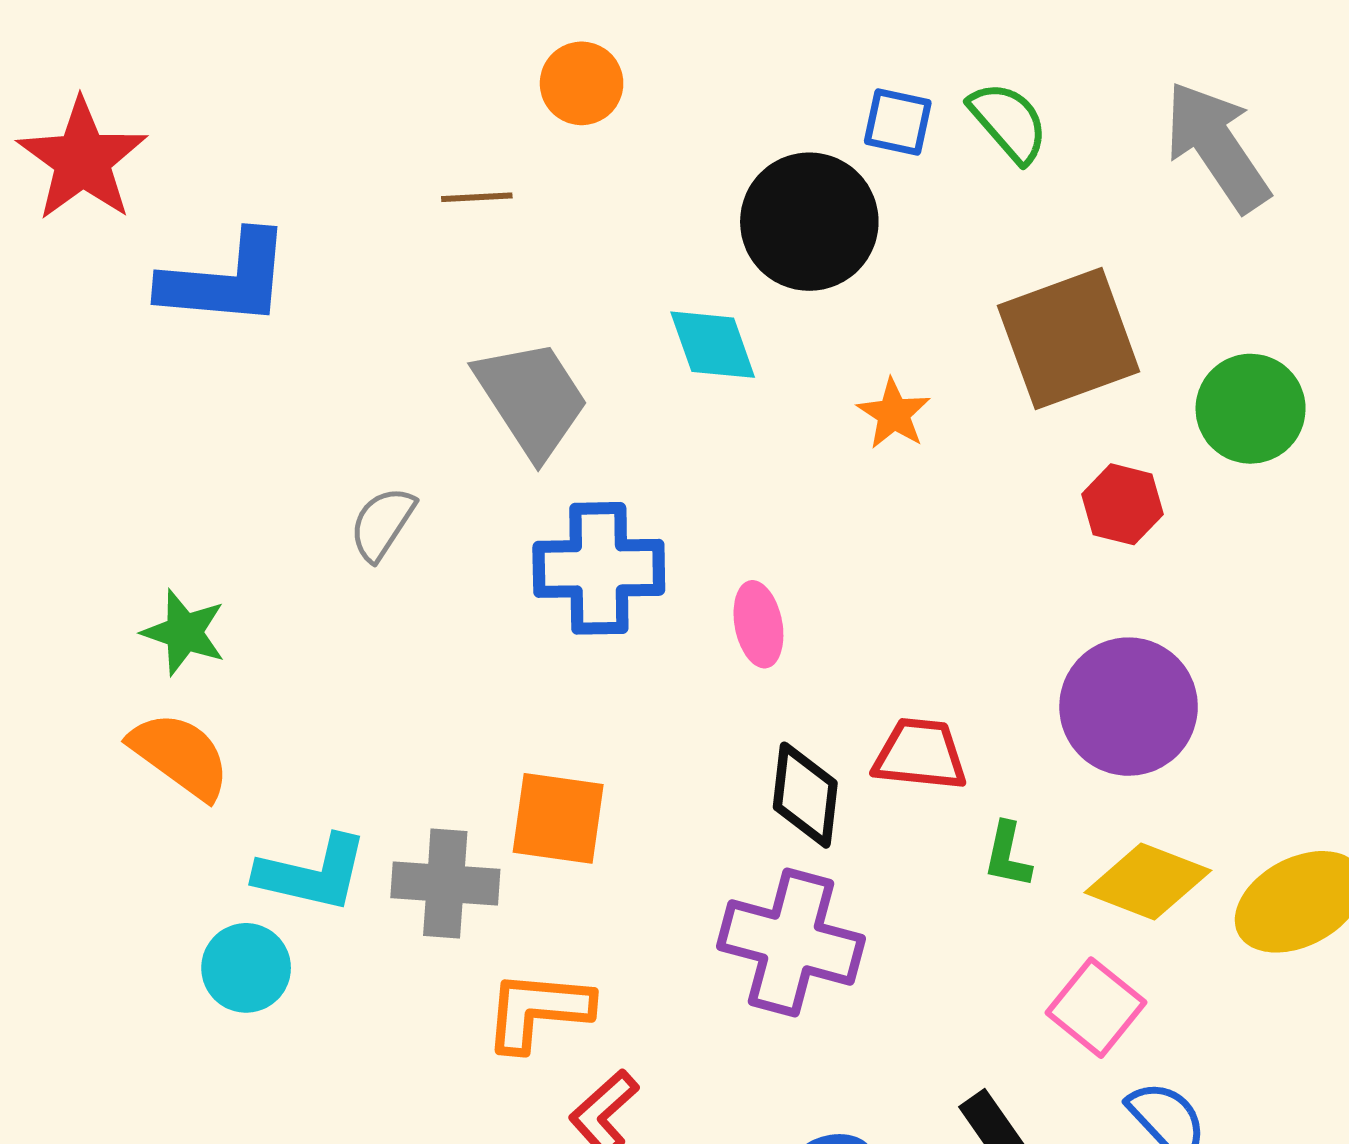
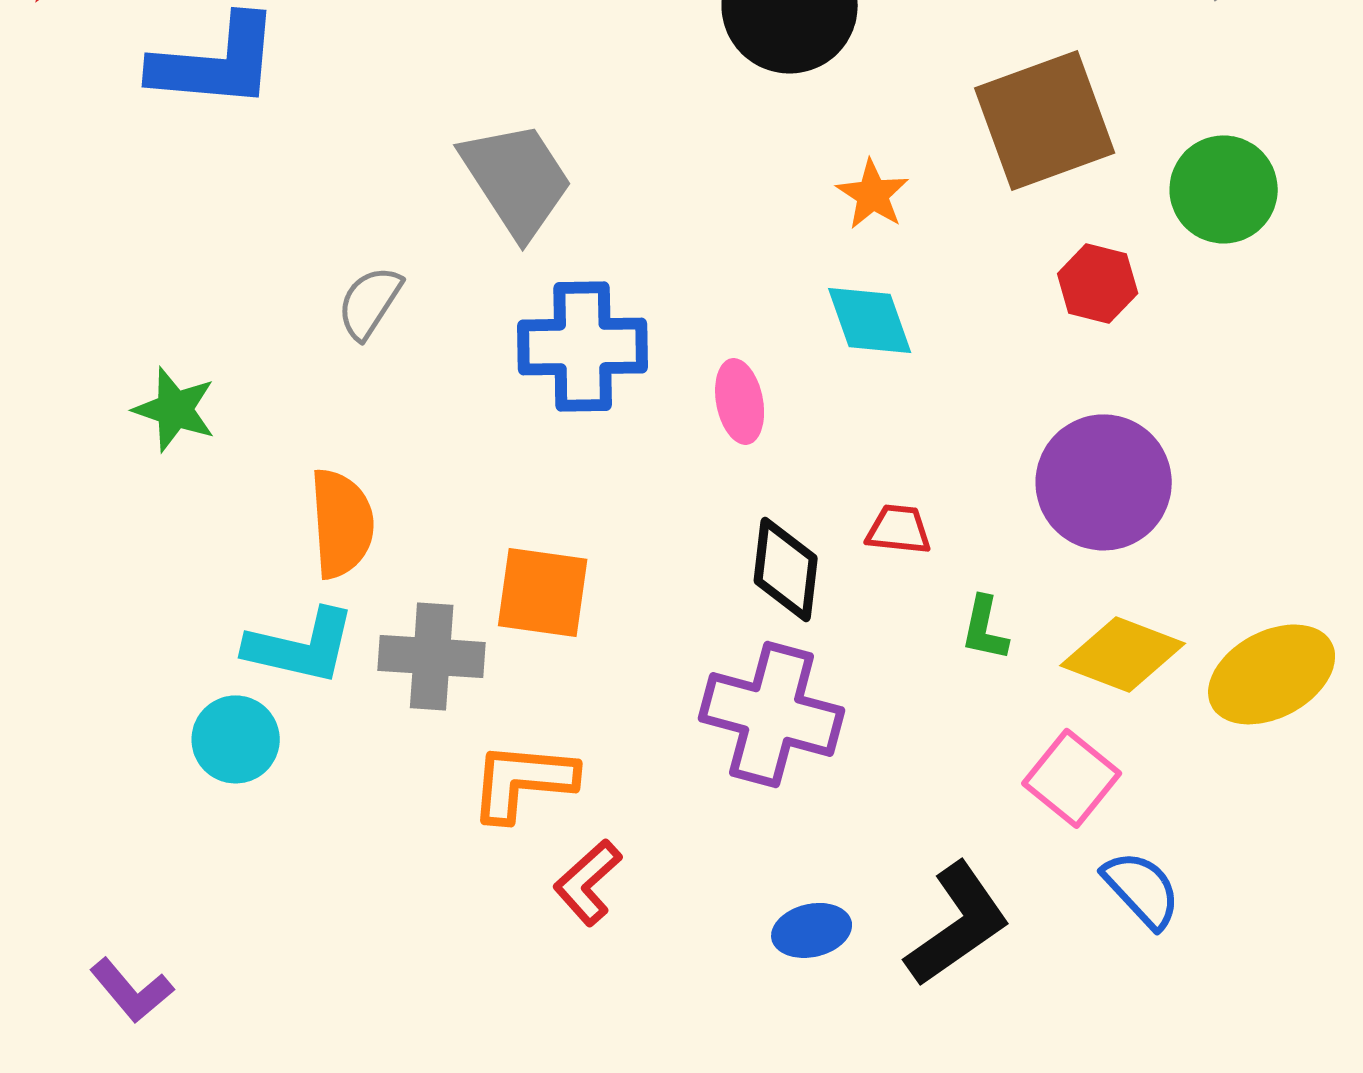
cyan diamond: (713, 345) -> (870, 320), moved
red trapezoid: (920, 754) -> (899, 529), size x0.7
orange semicircle: (180, 755) -> (342, 523), moved, turned 50

